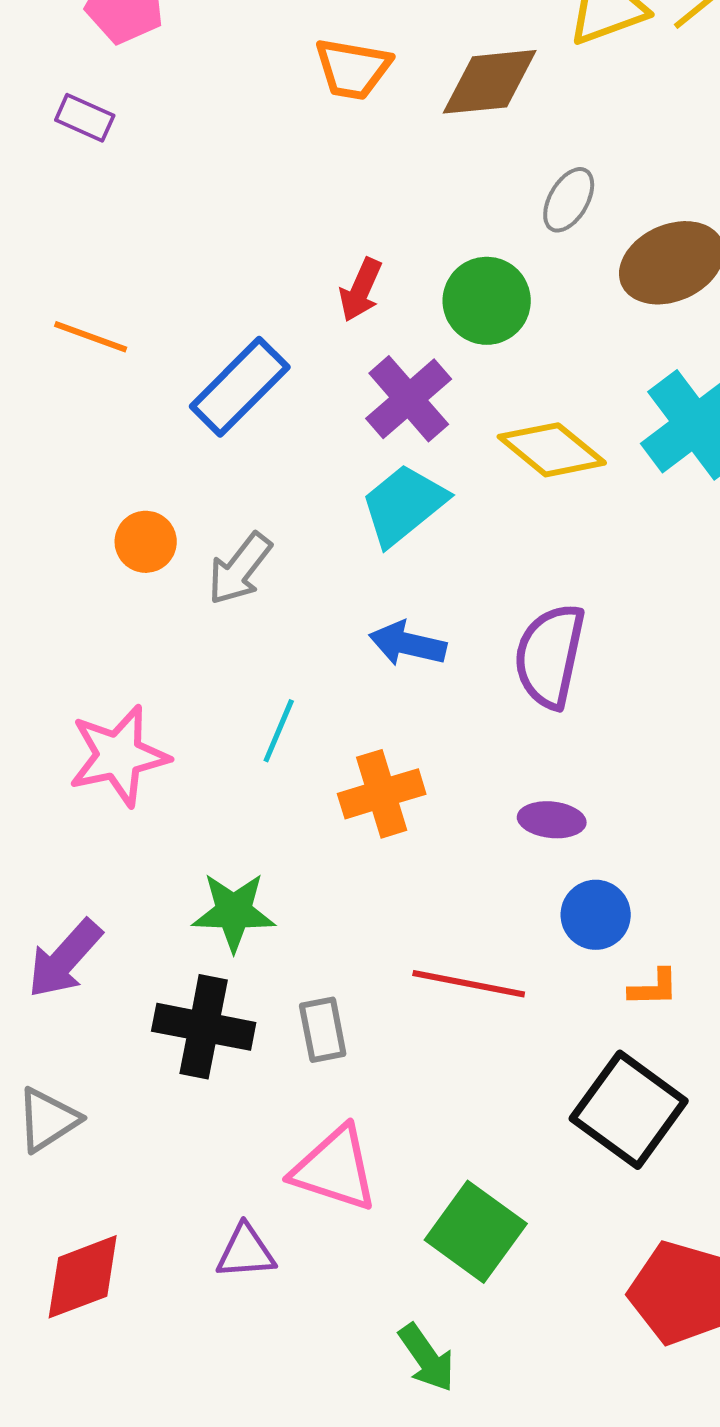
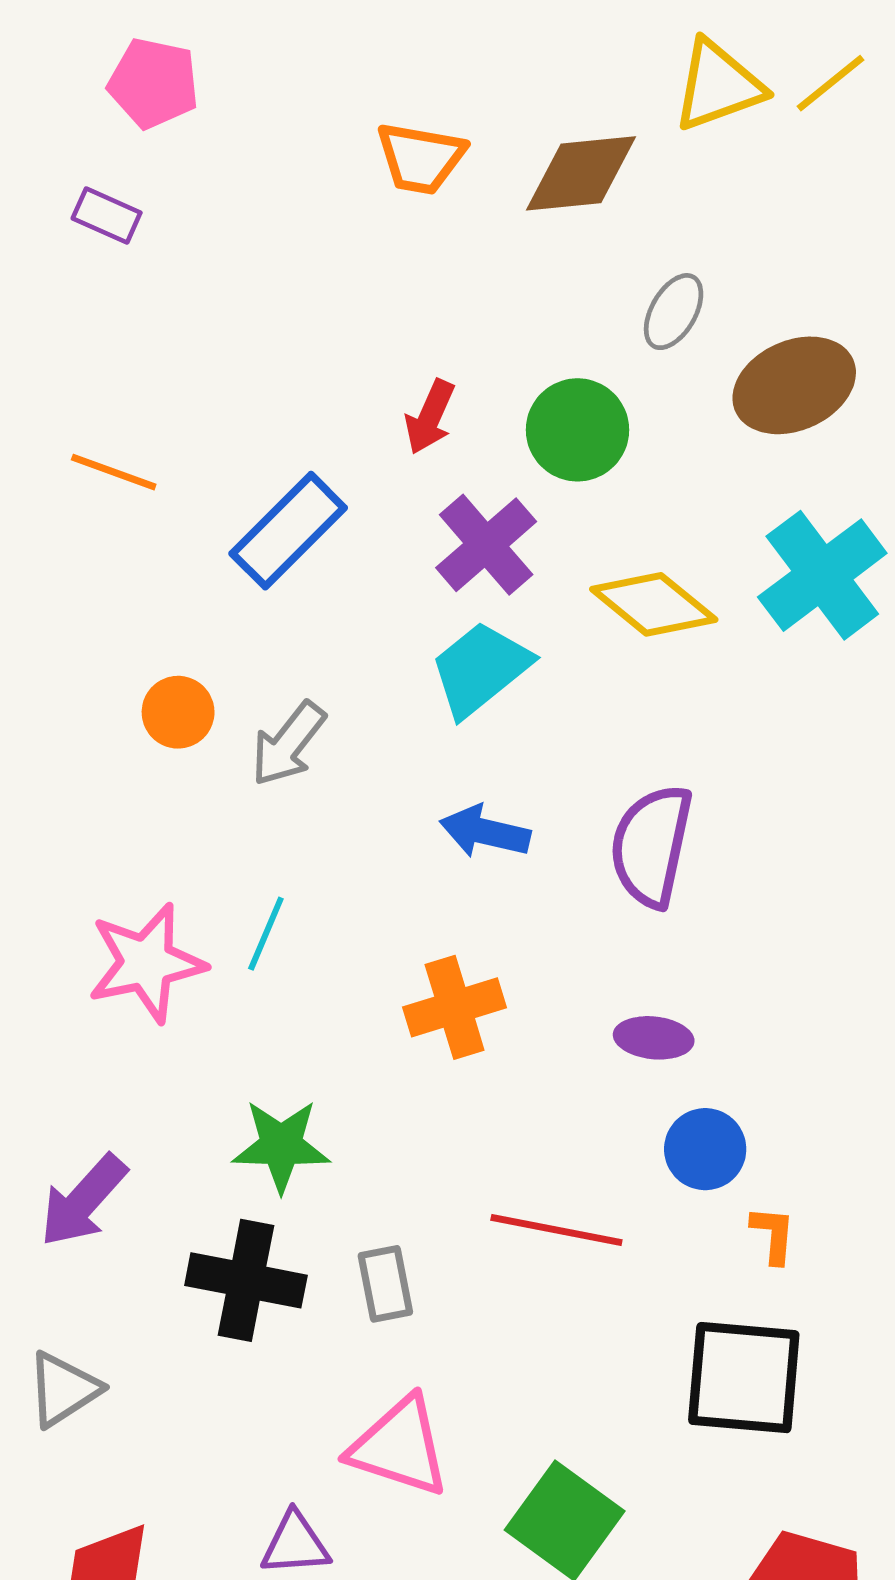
cyan line: (279, 731) -> (266, 934), moved
orange L-shape: (654, 988) -> (773, 1235), turned -84
black square: (629, 1110) -> (744, 1378), turned -31

